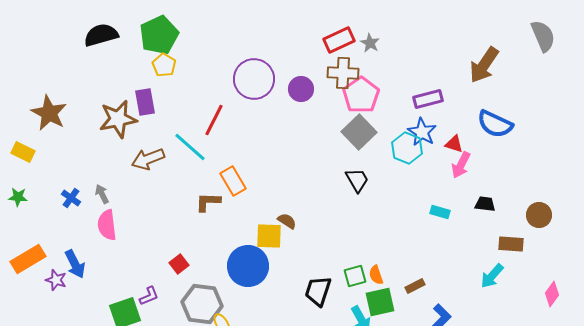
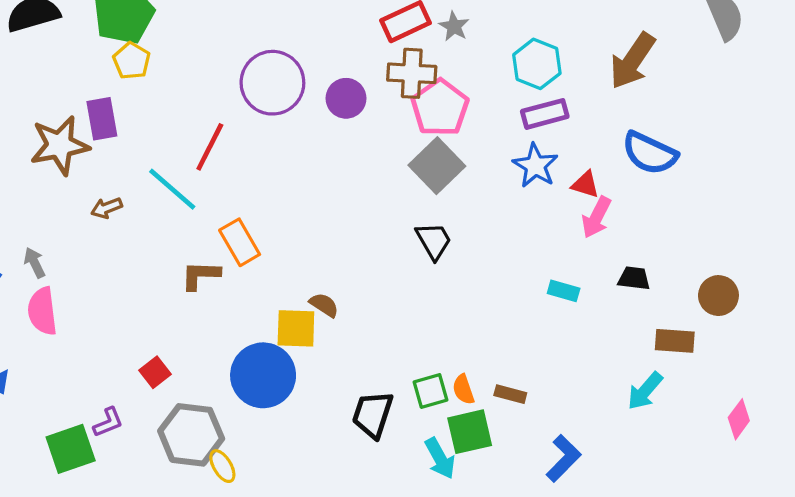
cyan hexagon: (407, 148) -> (537, 64), moved
brown arrow: (148, 159) -> (107, 208), size x0.6
brown rectangle: (415, 286) -> (510, 394), moved, turned 42

